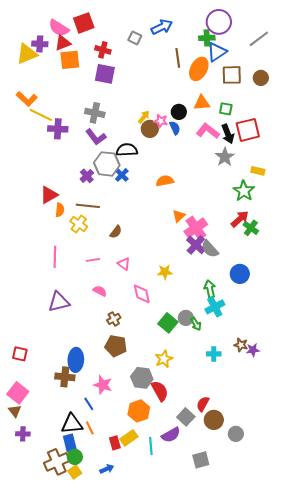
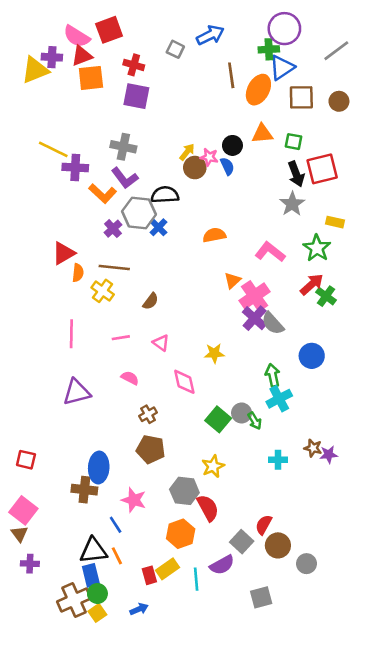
orange L-shape: (27, 99) -> (103, 194), moved
pink L-shape: (208, 131) -> (270, 252), moved

